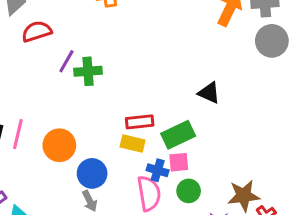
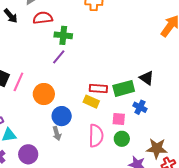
purple line: (66, 61) -> (59, 57), moved
green cross: (88, 71) -> (63, 35), moved
green rectangle: (178, 135) -> (124, 88), moved
blue cross: (158, 170) -> (140, 107), moved

